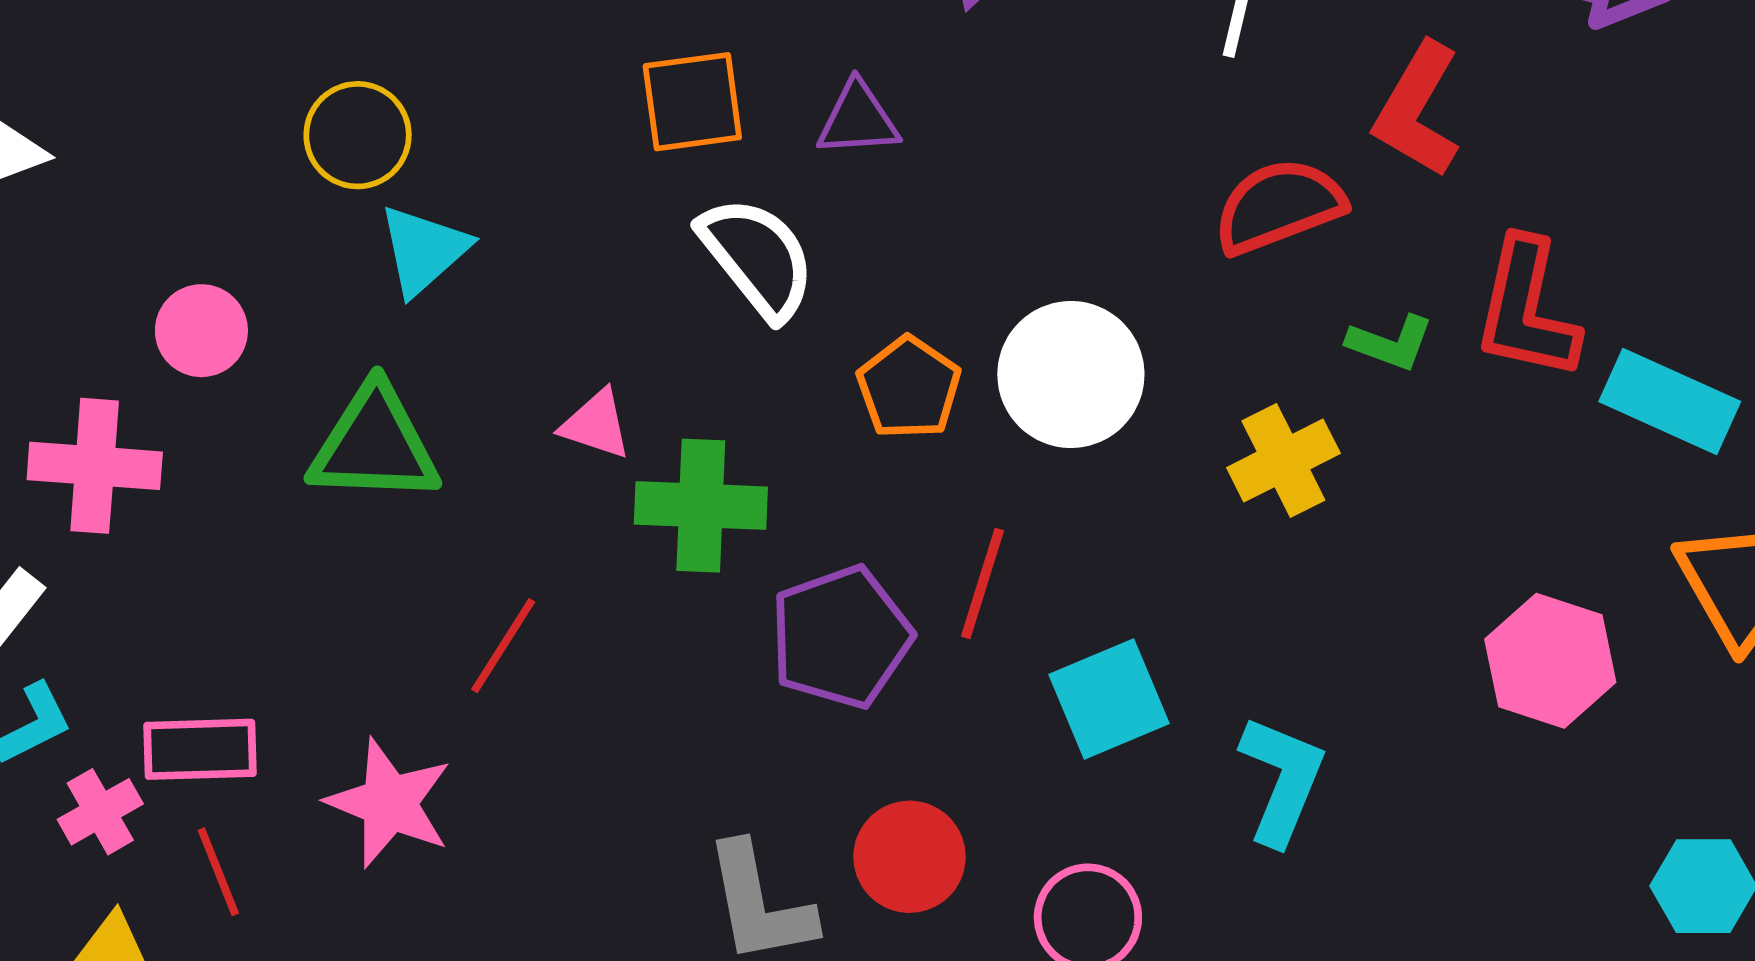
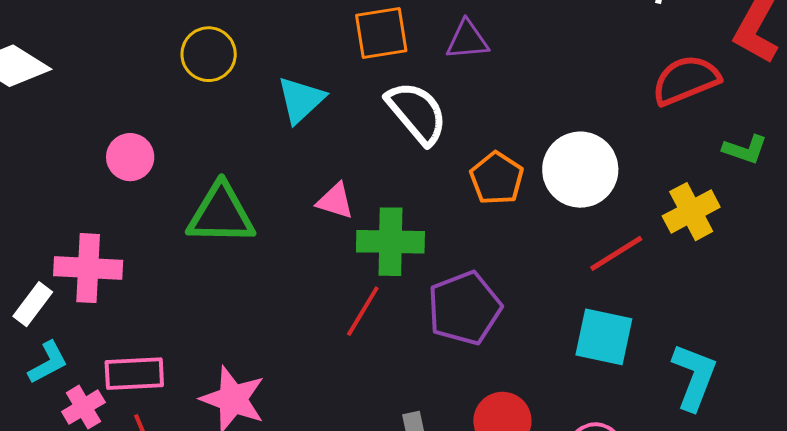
cyan triangle: (424, 250) -> (301, 100), moved
pink cross: (95, 466) -> (88, 268), moved
red line: (983, 583) -> (616, 253), moved, turned 42
red line: (503, 646) -> (363, 311), moved
cyan square: (1109, 699) -> (604, 337), turned 36

